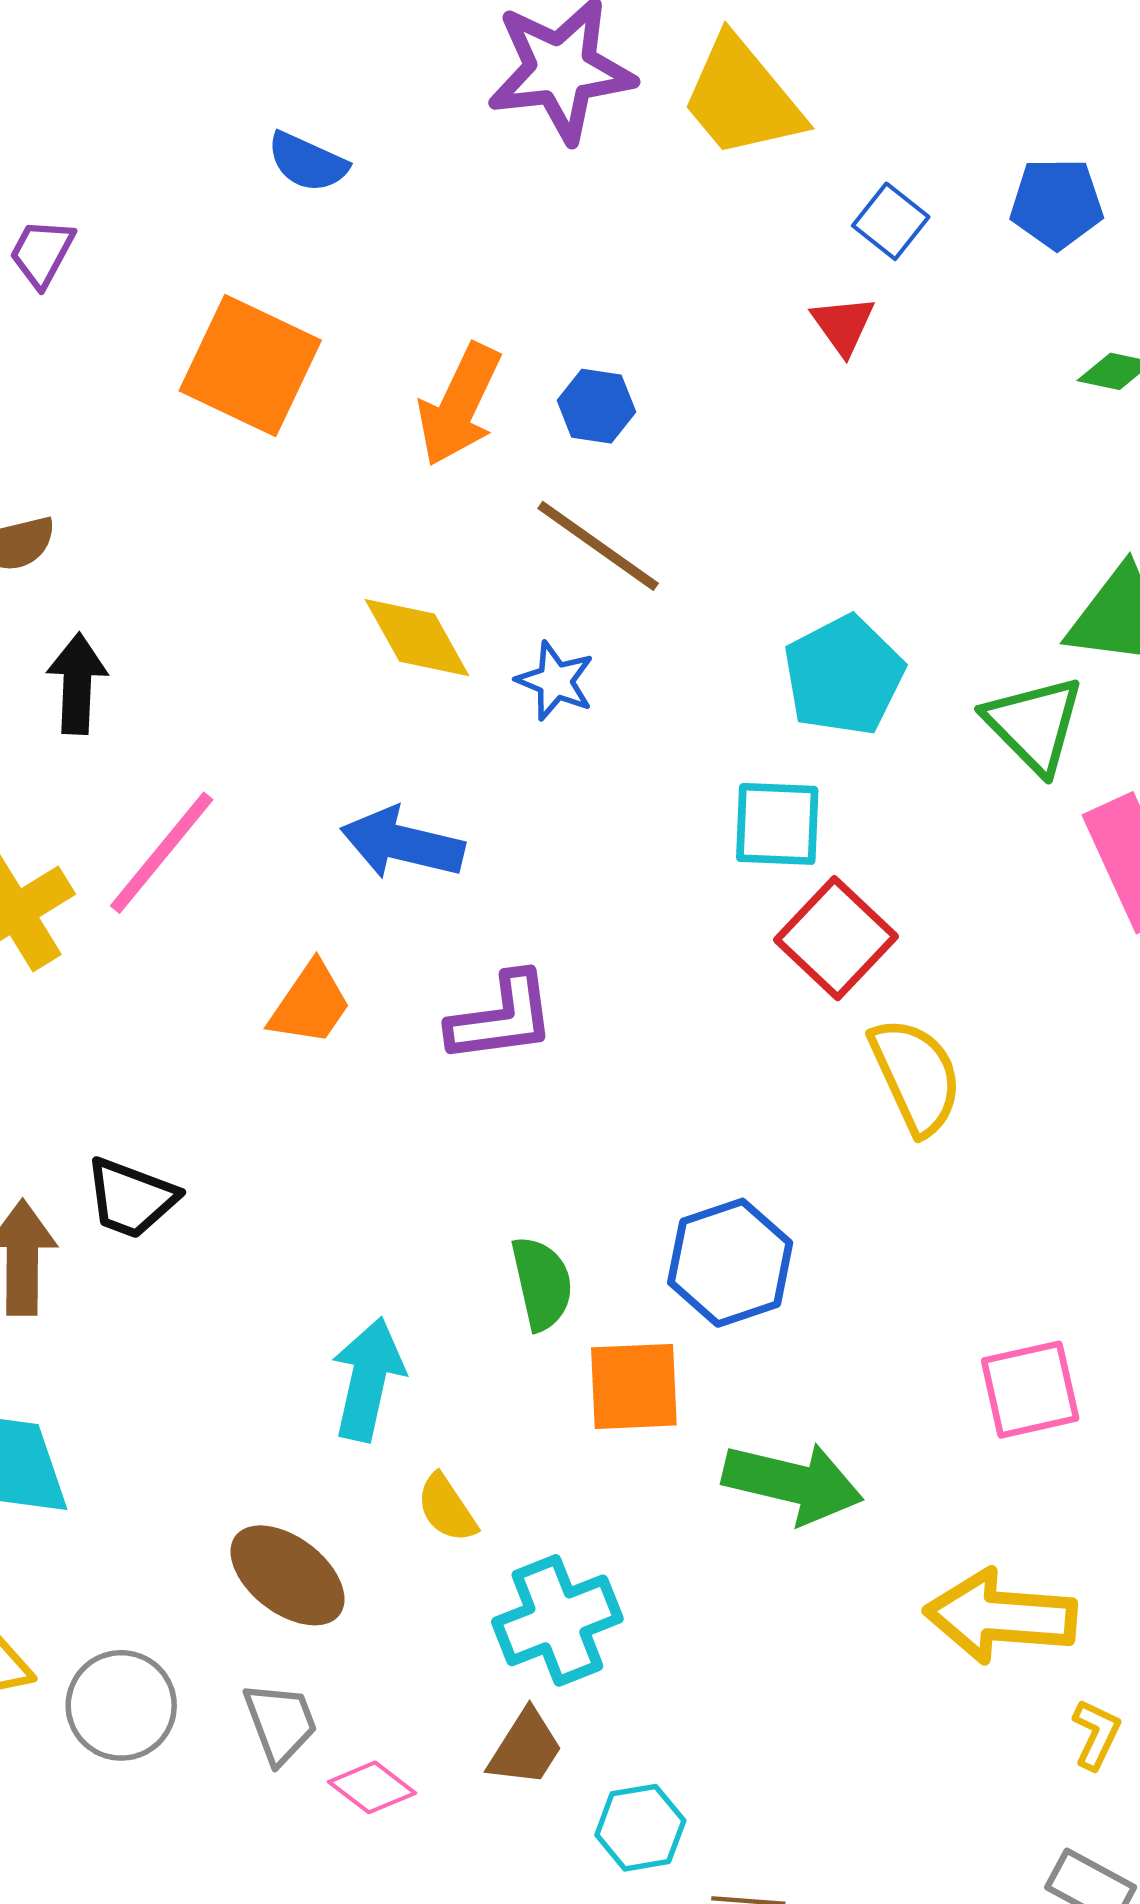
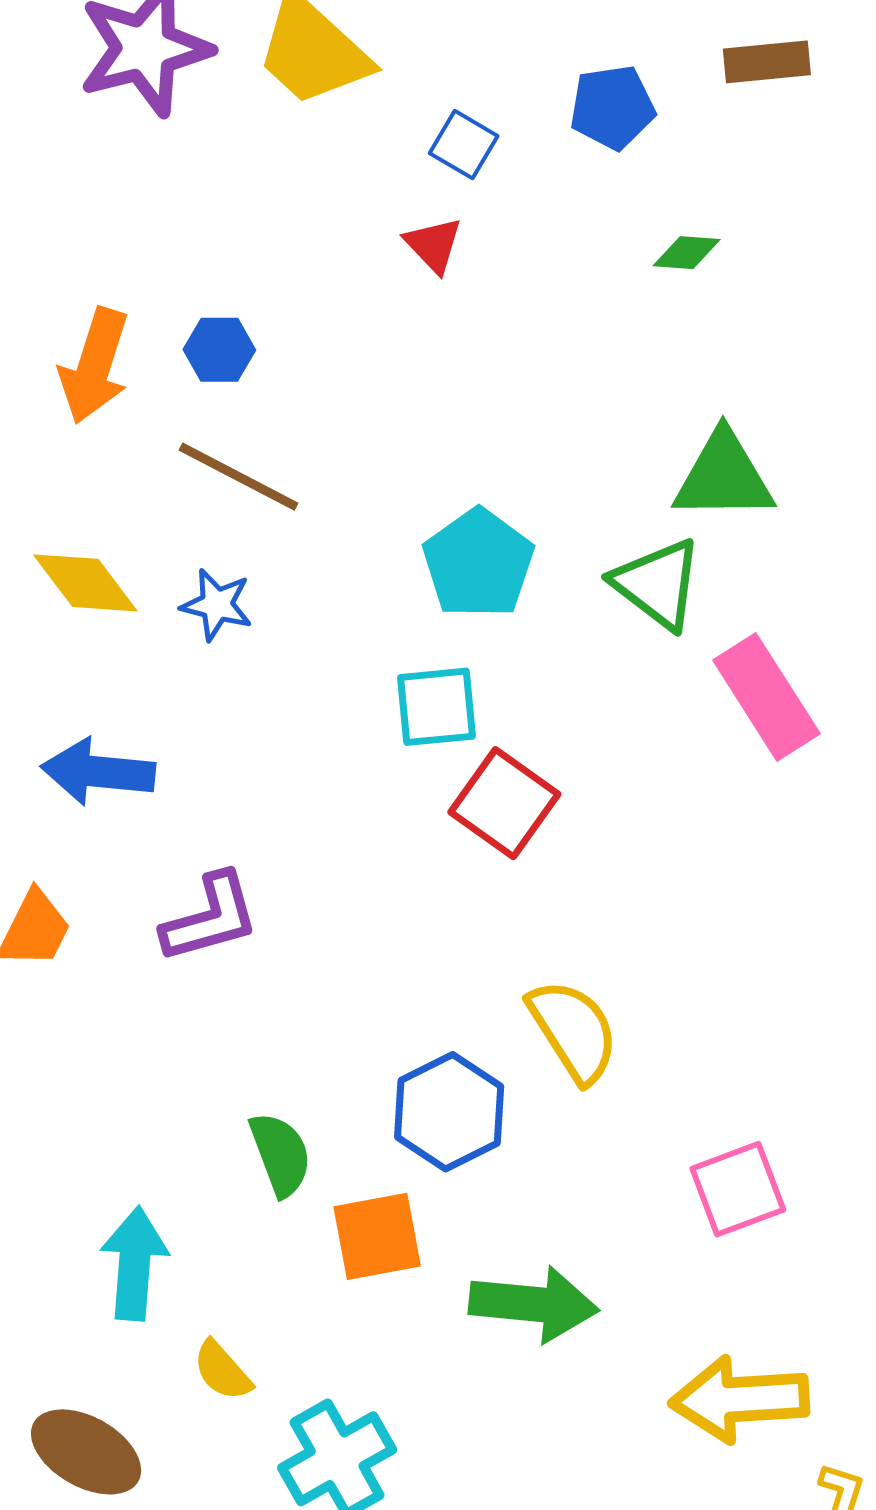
yellow semicircle: (916, 1076) -> (573, 1031), moved

